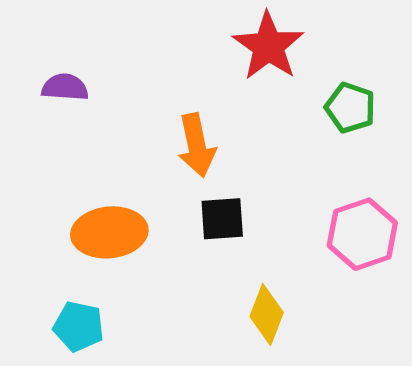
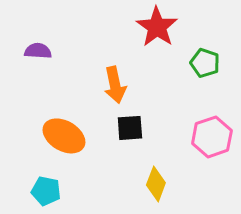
orange ellipse: (109, 232) -> (64, 136), turned 36

